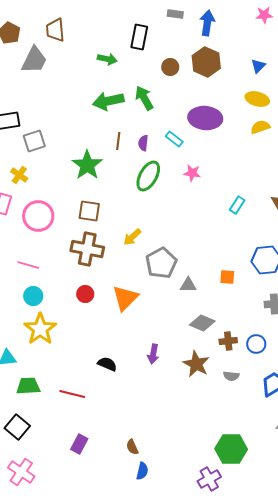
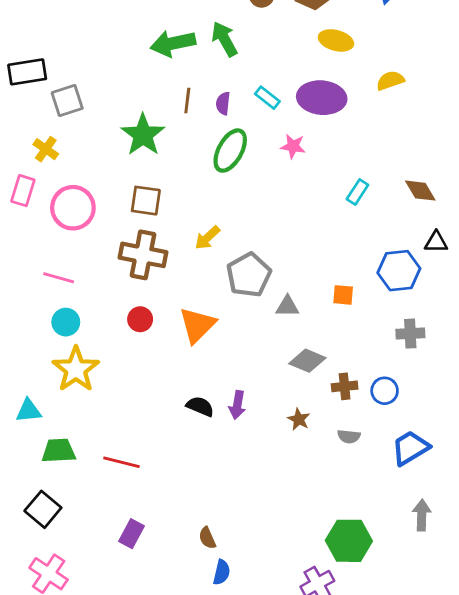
yellow ellipse: (257, 99) -> (336, 40), moved
purple ellipse: (205, 118) -> (322, 98), moved
black semicircle: (107, 364) -> (200, 406), moved
brown star: (196, 364) -> (299, 419), size x0.6

